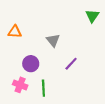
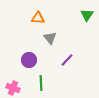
orange triangle: (15, 32) -> (38, 18), moved
pink cross: (20, 85) -> (13, 88), moved

